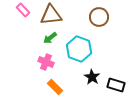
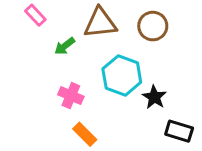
brown triangle: (51, 15) -> (100, 23), moved
green arrow: (50, 38) -> (65, 46), moved
black star: (92, 77) -> (154, 97), moved

